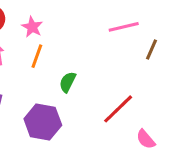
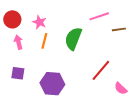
brown line: (152, 50) -> (119, 29), turned 64
green semicircle: (68, 82) -> (73, 39), moved, size x1.6

